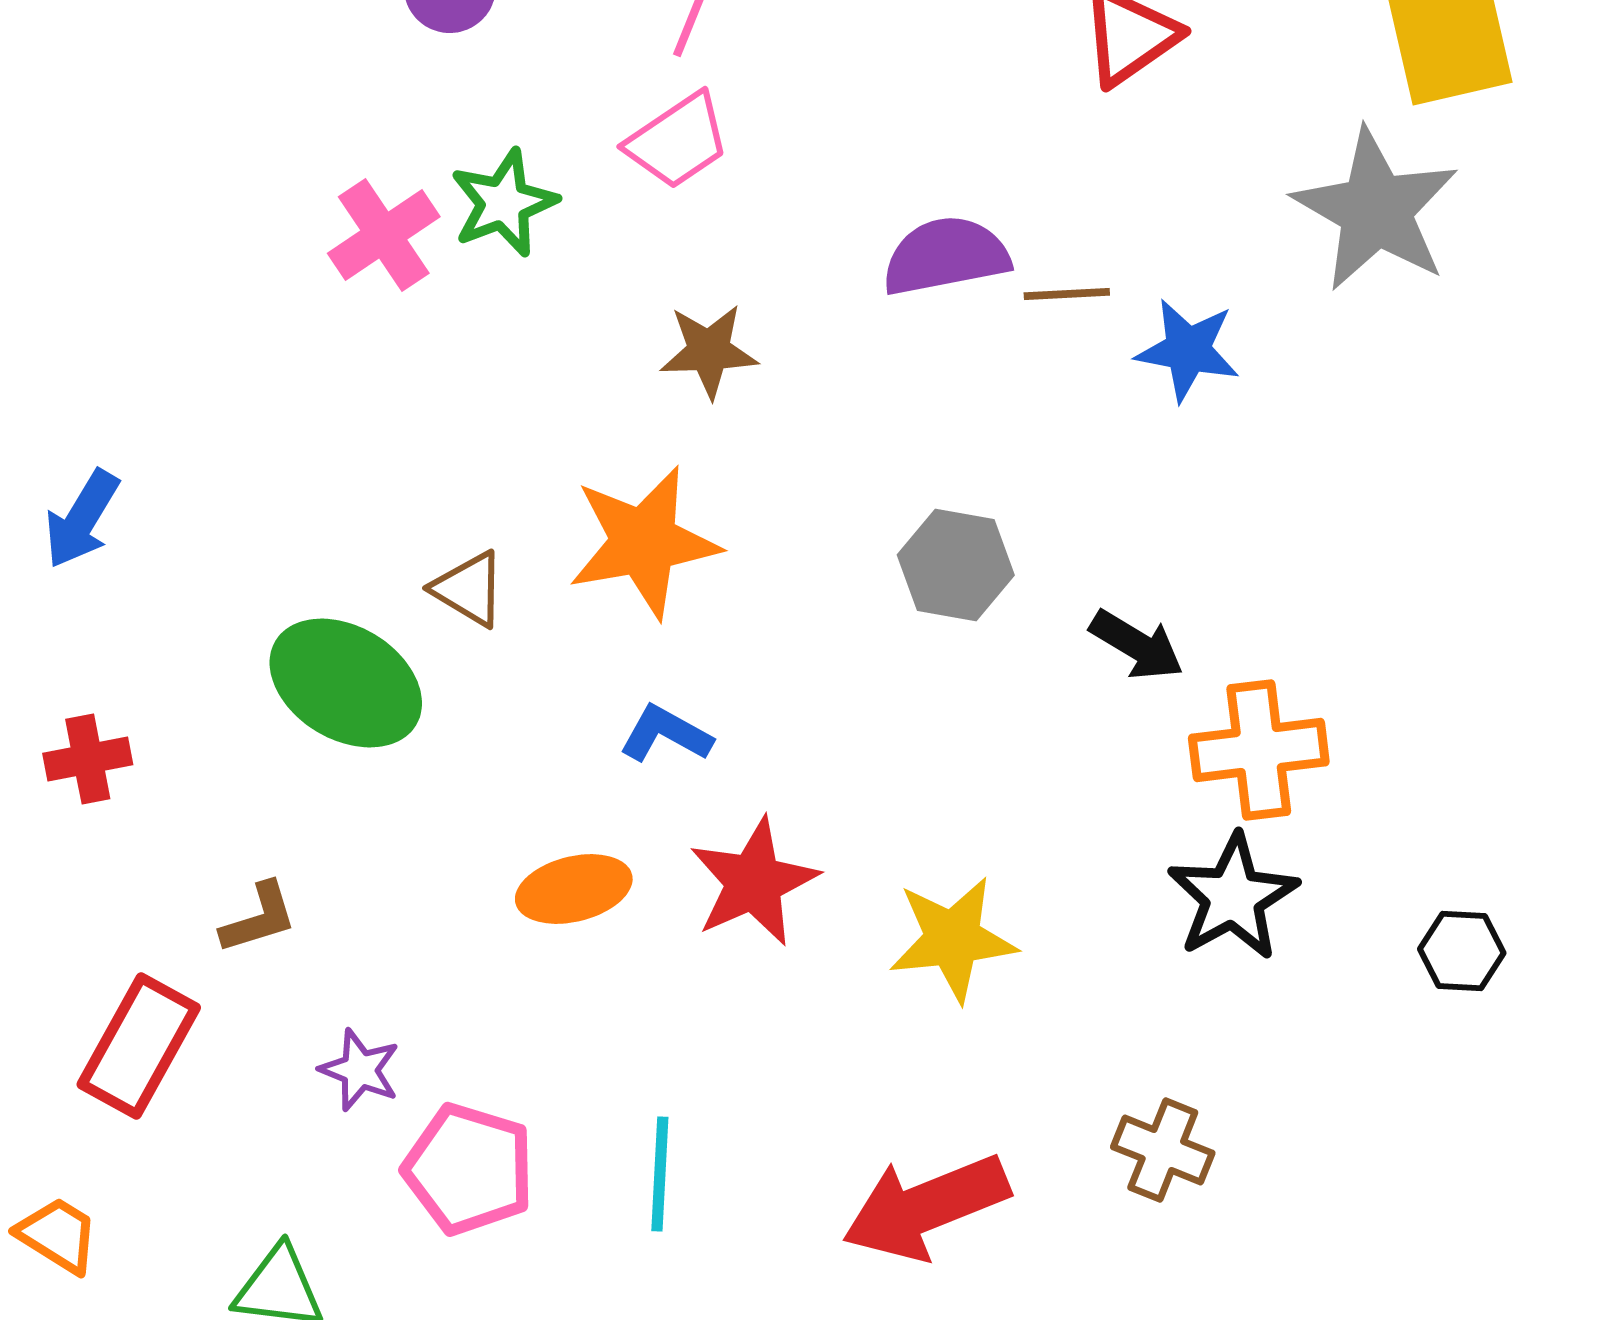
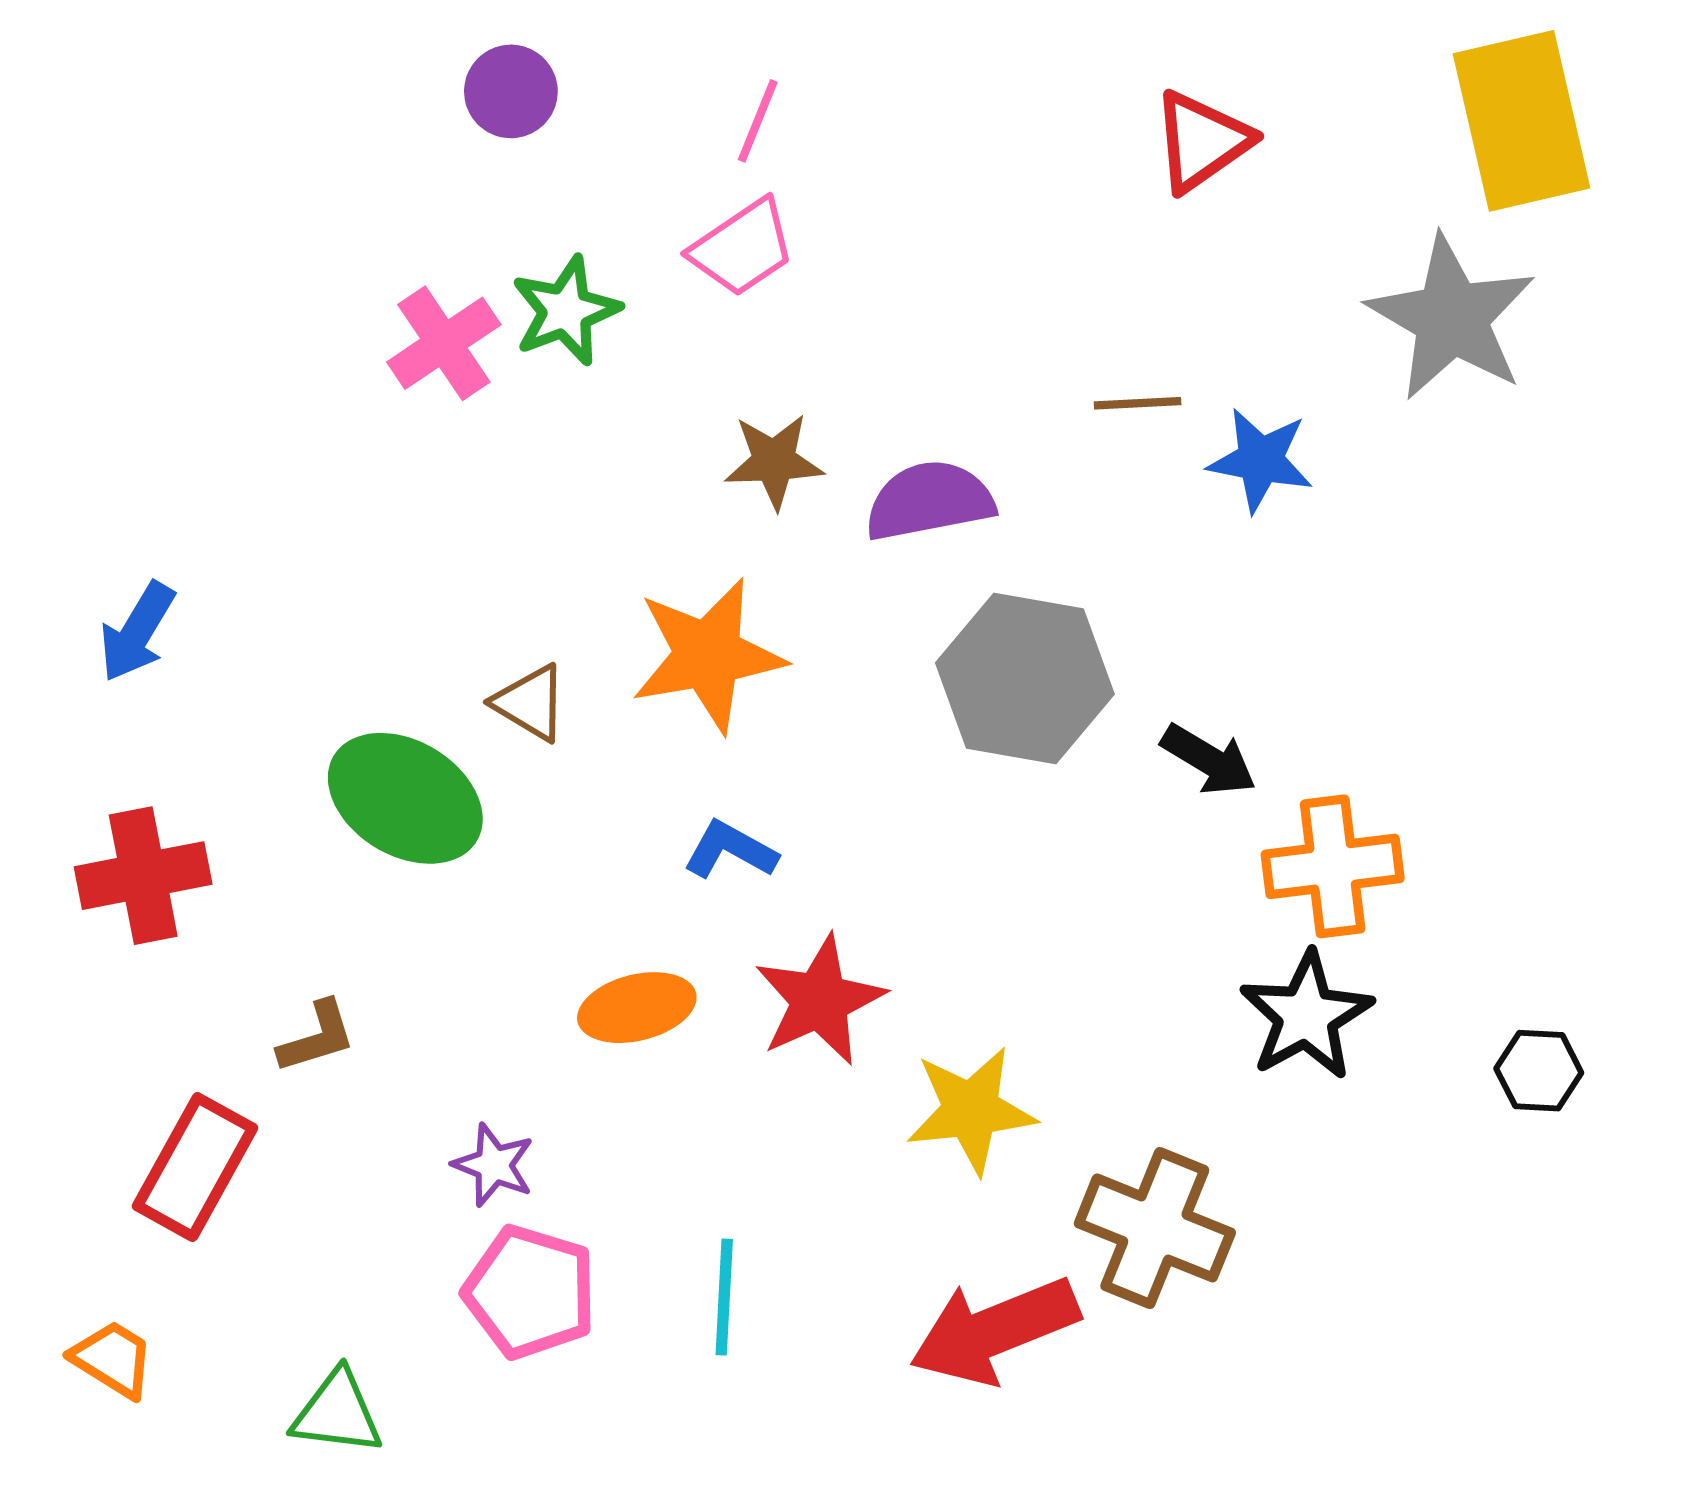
purple semicircle: (946, 256) -> (929, 501), moved
gray hexagon: (956, 565) -> (1025, 678), size x1.5
red cross: (88, 759) -> (143, 876), size x1.5
yellow star: (953, 939) -> (971, 1110), moved
purple star: (360, 1070) -> (494, 1165), moved
brown cross: (1163, 1150) -> (1155, 1228), moved, size x1.5

